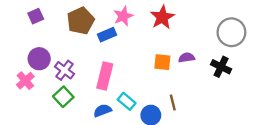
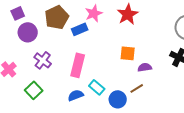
purple semicircle: (187, 58) -> (145, 67), moved
purple circle: (39, 59) -> (28, 32), moved
green square: (63, 97) -> (34, 90), moved
brown line: (173, 102) -> (137, 88), turned 72

